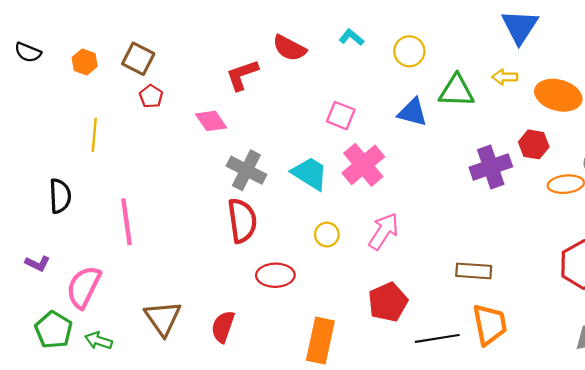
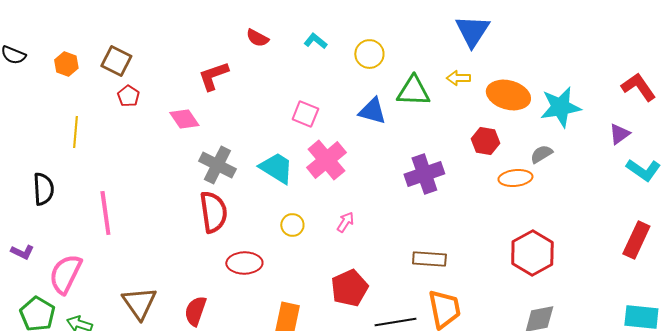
red semicircle: (289, 48) -> (257, 38), moved, size x0.7
purple cross: (491, 167) -> (424, 174), moved
pink arrow: (384, 231) -> (345, 222), size x0.6

